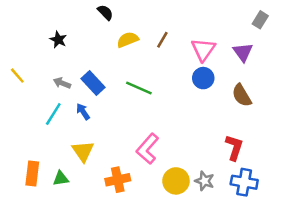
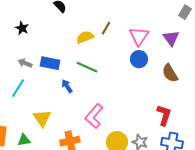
yellow semicircle: (128, 40) -> (85, 37), moved
blue rectangle: (93, 83) -> (50, 63), turned -36
blue arrow: (83, 112) -> (67, 86), moved

